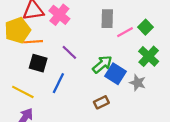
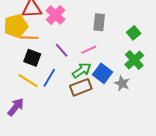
pink line: (125, 32) -> (89, 50), moved
green arrow: (102, 64) -> (82, 70), moved
yellow line: (23, 92) -> (28, 81), moved
brown rectangle: (101, 102) -> (81, 87), moved, size x1.5

